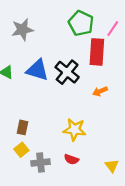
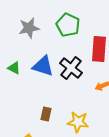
green pentagon: (81, 23) -> (68, 25), moved
brown rectangle: (22, 127) -> (46, 114), moved

